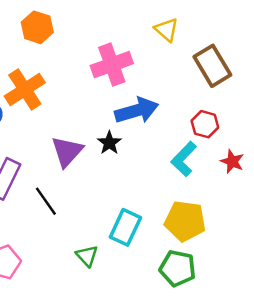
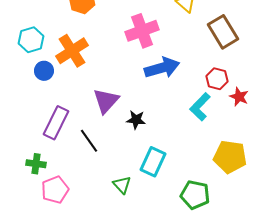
black star: (109, 143) -> (136, 120), moved, turned -30
red star: (232, 161) -> (239, 97), moved
yellow pentagon: (185, 221) -> (230, 157), moved

